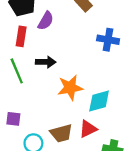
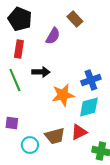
purple semicircle: (46, 21) -> (53, 36), moved
blue cross: (108, 40) -> (91, 80), moved, turned -30

